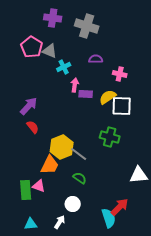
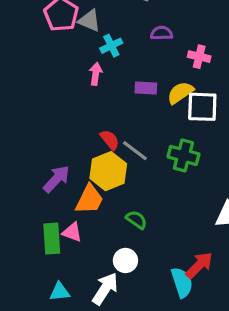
pink arrow: (75, 85) -> (96, 74), moved
purple arrow: (29, 106) -> (56, 179), moved
red semicircle: (33, 127) -> (110, 140), moved
gray line: (79, 154) -> (135, 151), moved
white arrow: (60, 222) -> (105, 289), size x1.5

